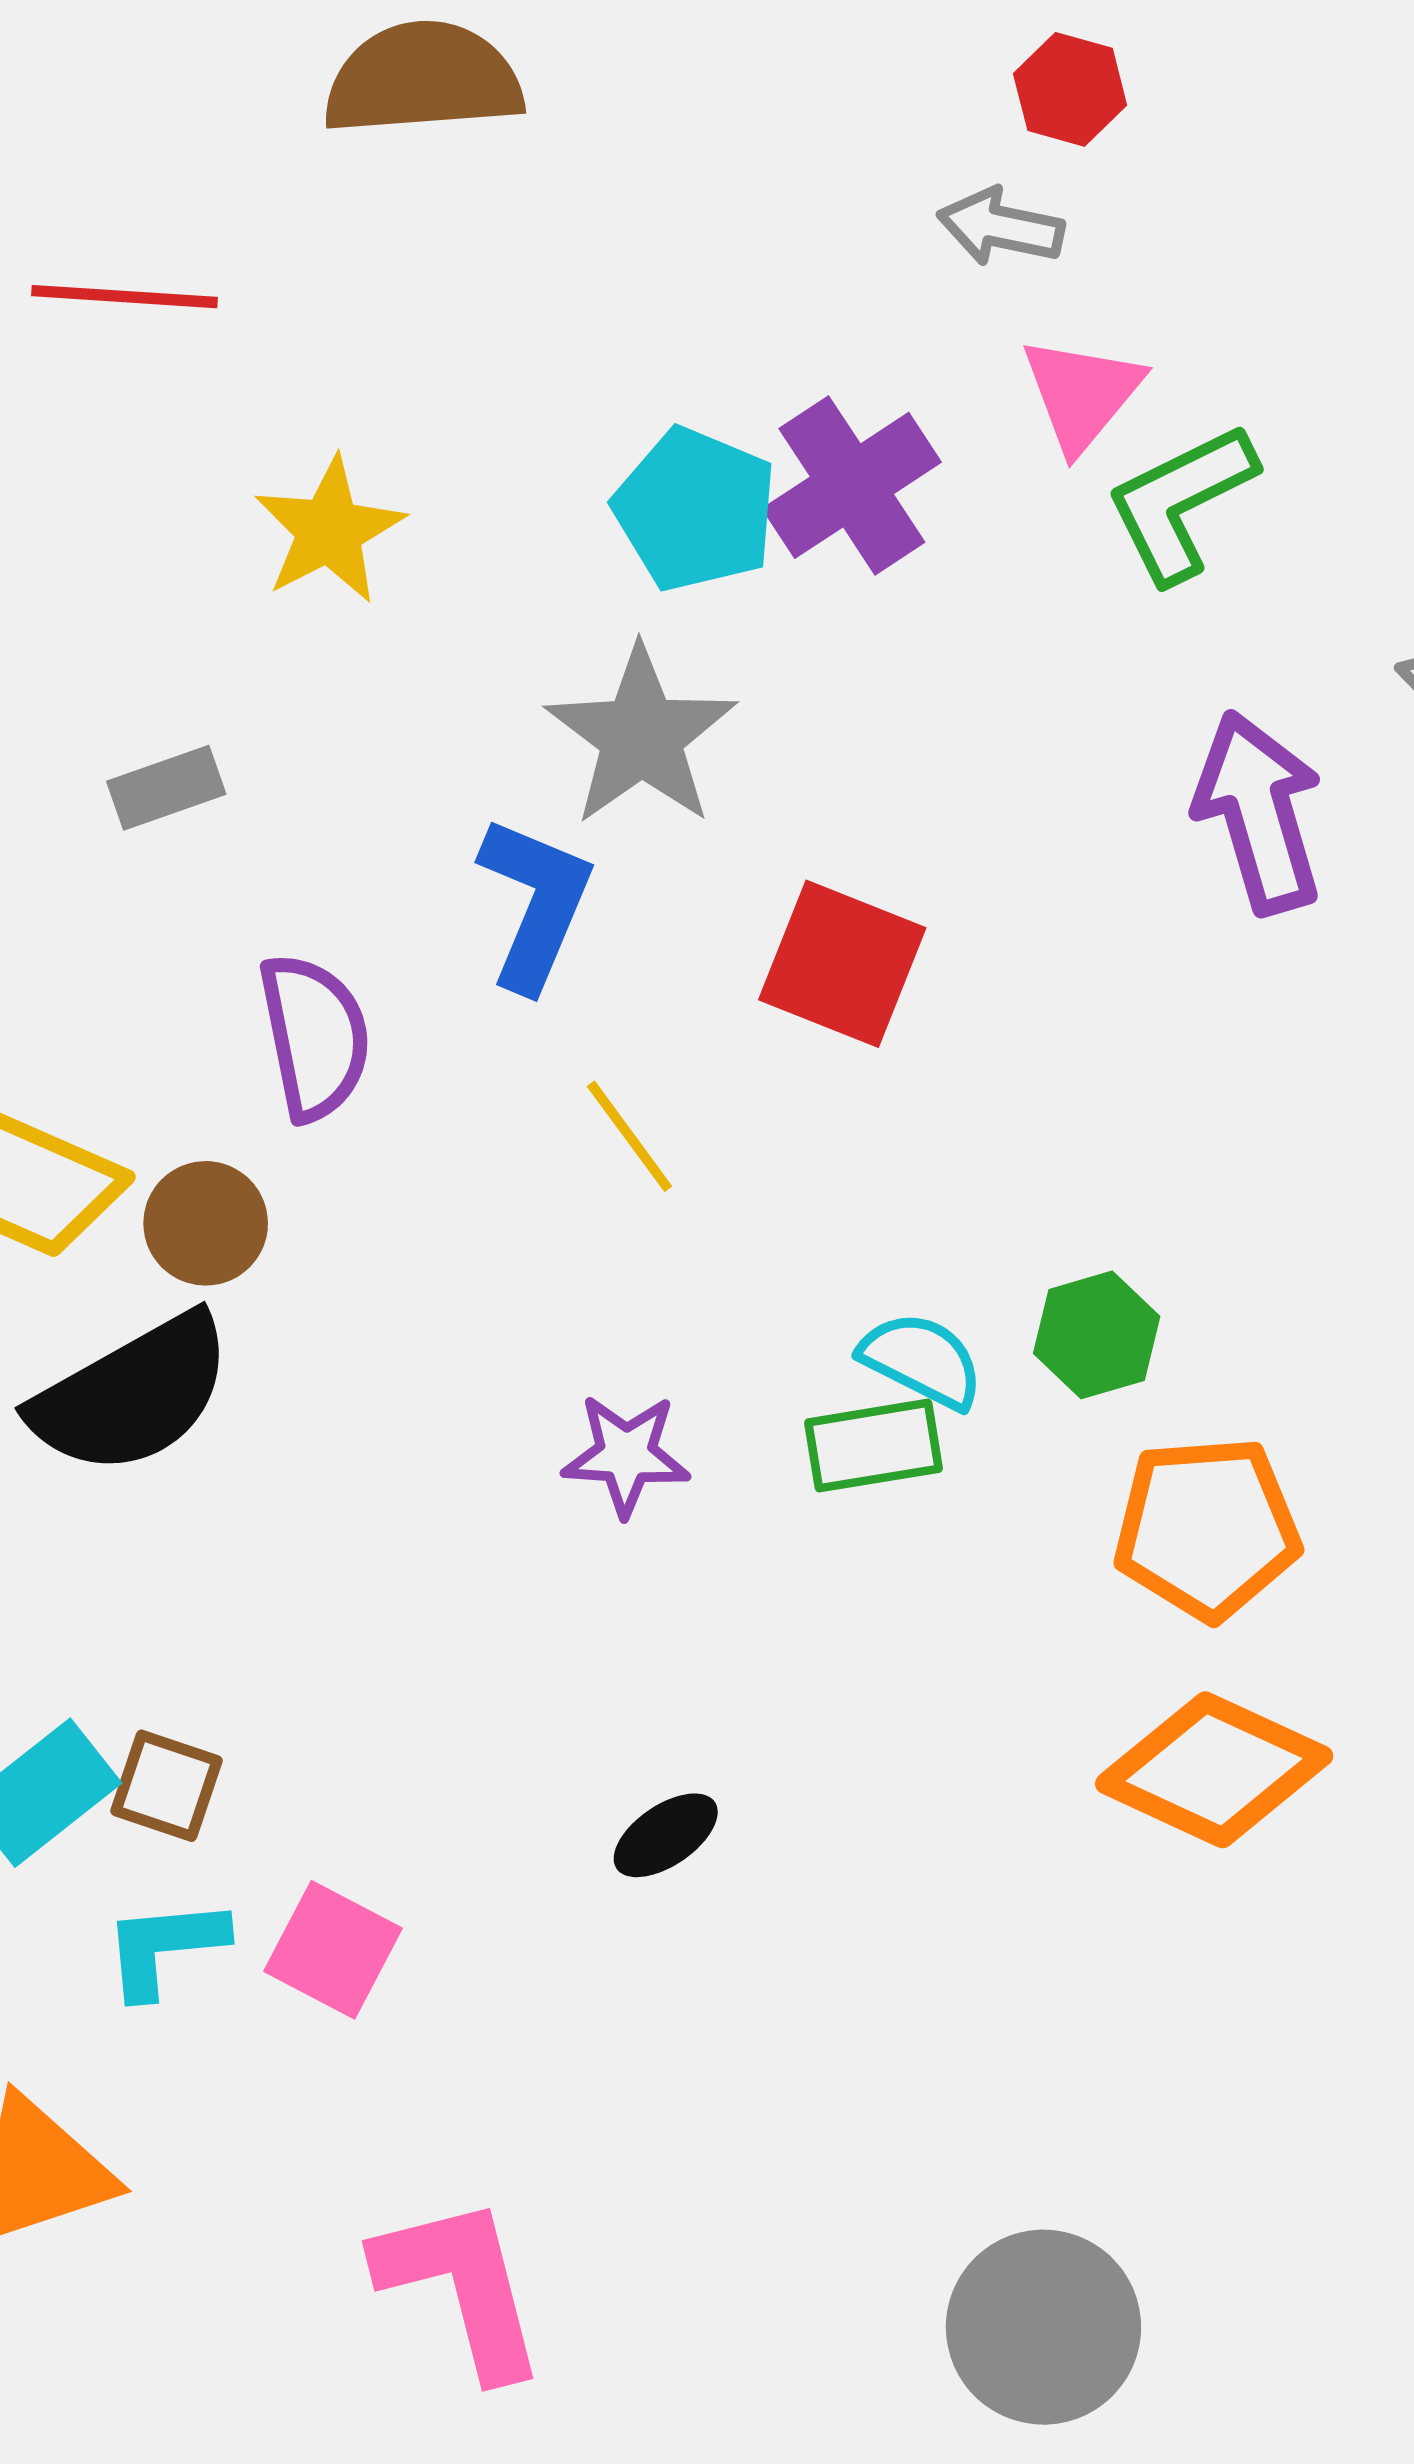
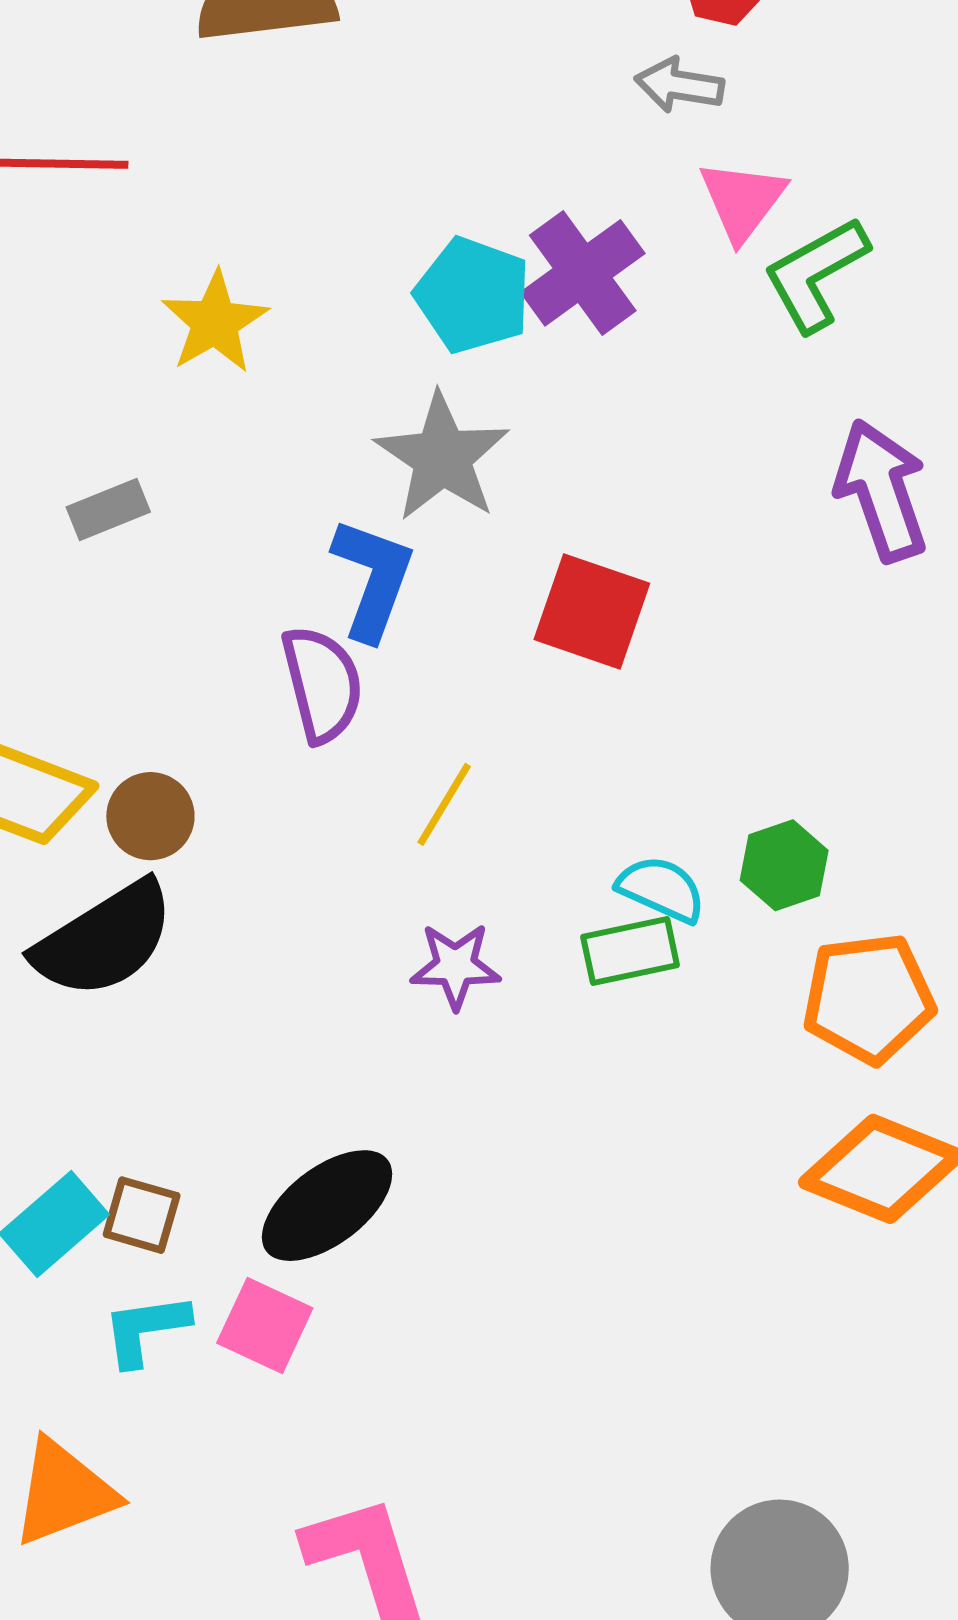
purple semicircle: (315, 1037) -> (322, 684), moved
yellow line: (630, 1136) -> (444, 804), moved, turned 70
black ellipse: (666, 1835) -> (327, 1206), moved, size x1.8

